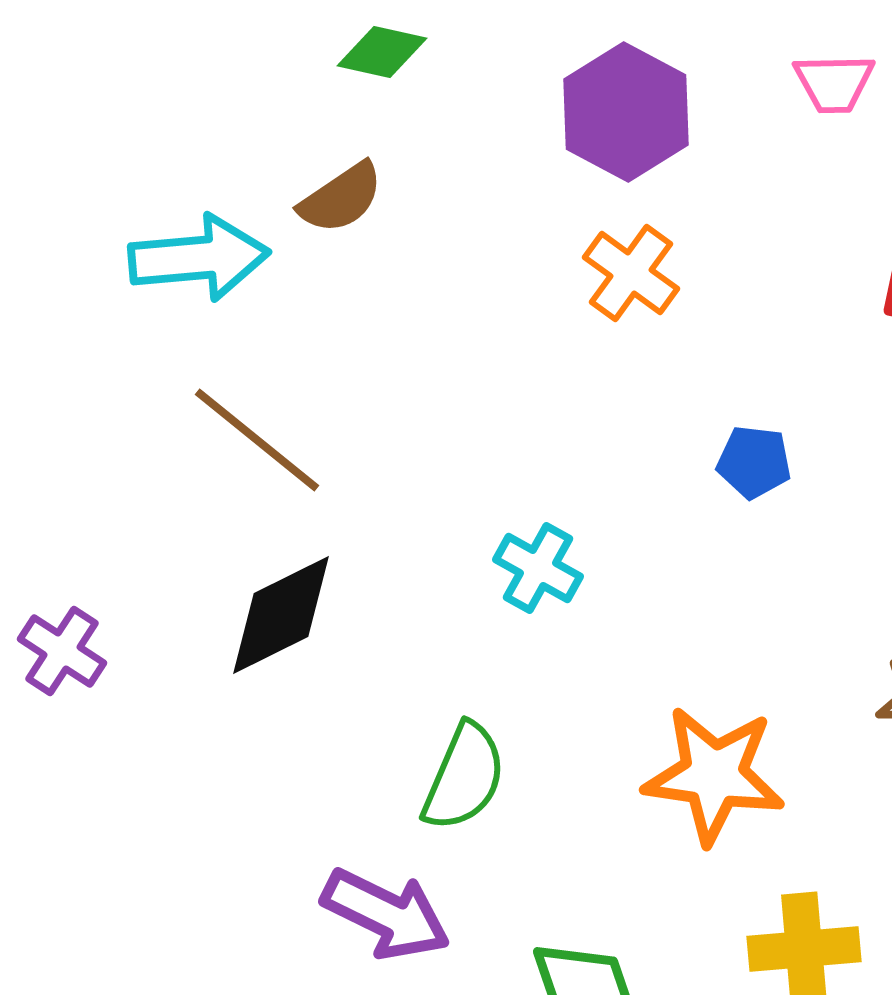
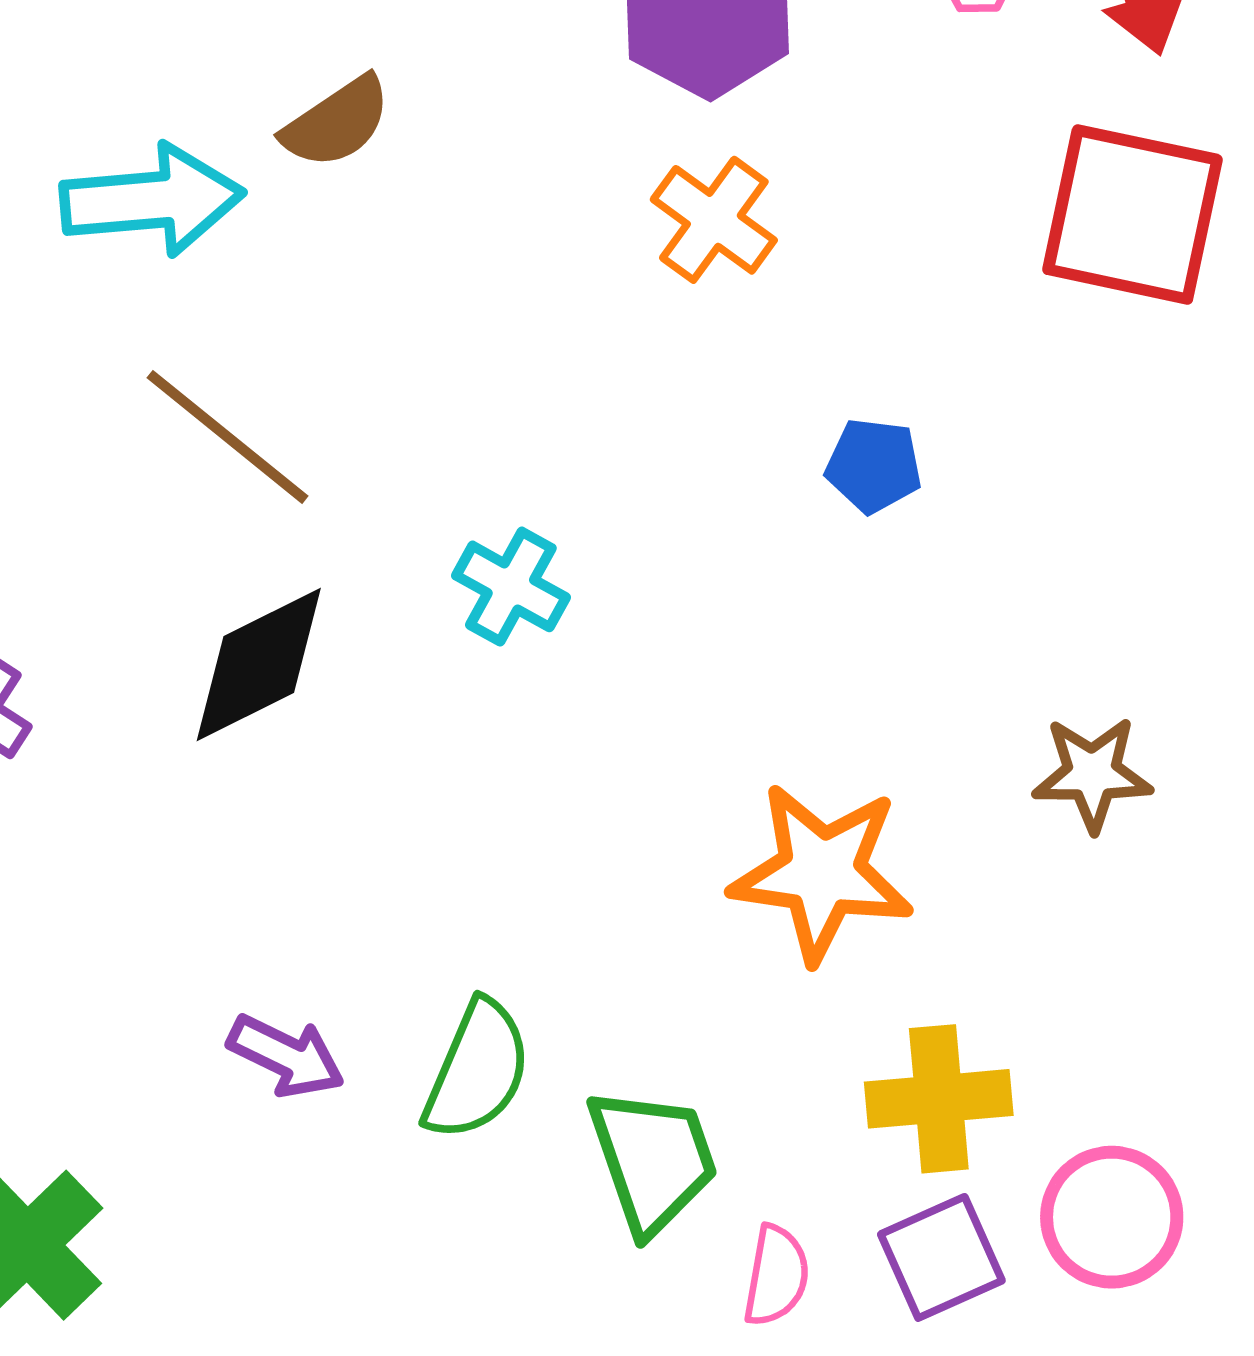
cyan cross: (538, 568) -> (511, 586), moved
green semicircle: (464, 777) -> (477, 1070), moved
purple arrow: (386, 914) -> (286, 1056), moved, size x0.7

